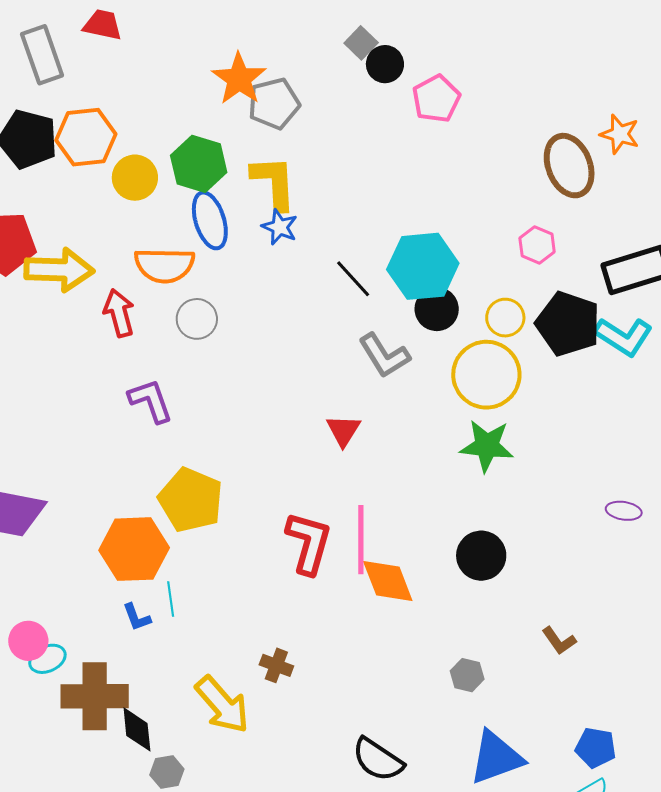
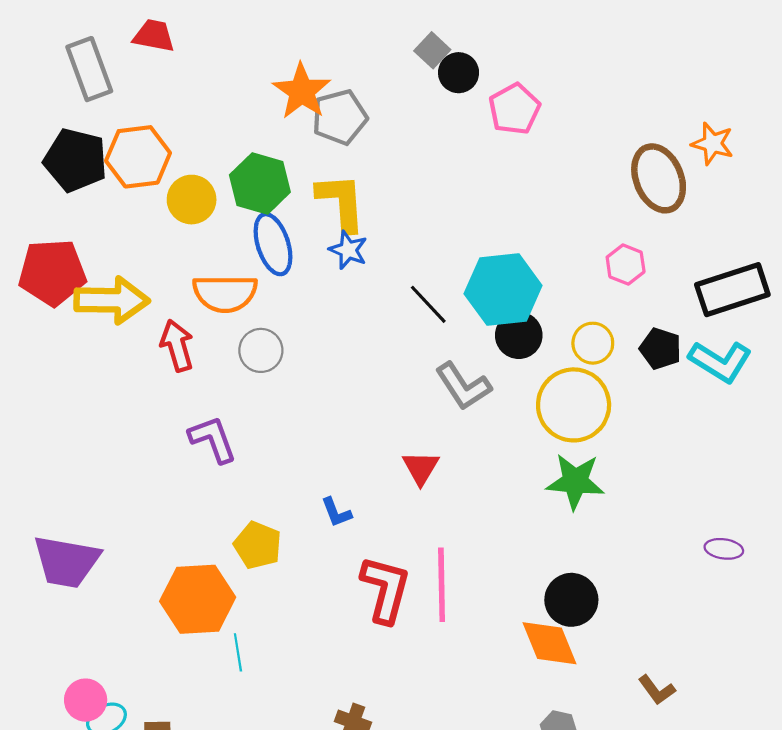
black pentagon: (568, 324) -> (660, 349), size x0.6
yellow pentagon: (191, 500) -> (258, 545), size x0.7
orange diamond: (388, 581) -> (549, 643), moved
blue L-shape: (137, 617) -> (336, 512), moved

